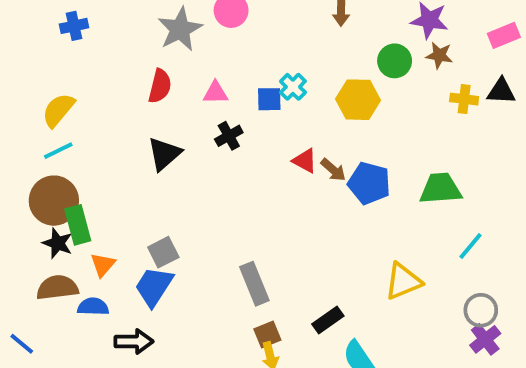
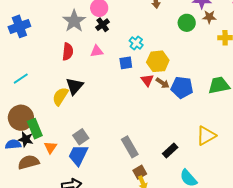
blue cross: (74, 26) -> (19, 26), size x1.5
blue square: (269, 99) -> (126, 63), moved
yellow hexagon: (358, 100) -> (158, 61), moved
yellow semicircle: (58, 110) -> (60, 96), moved
black cross: (229, 136) -> (103, 25), moved
cyan line: (58, 151) -> (21, 79), moved
red triangle: (305, 161) -> (147, 80), turned 32
blue semicircle: (93, 307) -> (13, 144), moved
black rectangle: (328, 320) -> (170, 151), moved

